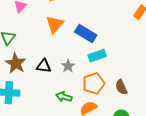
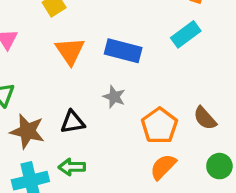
cyan rectangle: (97, 56) -> (186, 34), moved
gray star: (68, 66) -> (114, 97), moved
green arrow: (64, 97) -> (72, 167), moved

